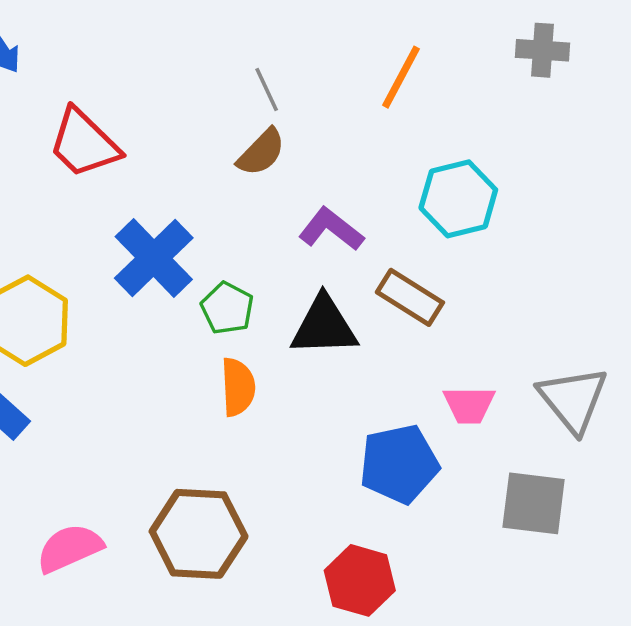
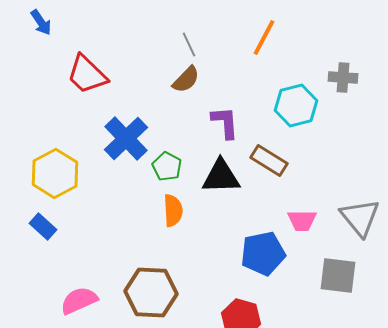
gray cross: (543, 50) -> (343, 77), moved
purple L-shape: (331, 229) -> (225, 122), turned 48

